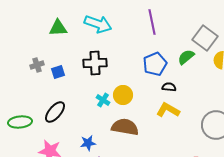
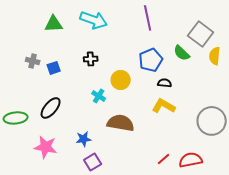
green semicircle: (186, 57) -> (182, 53), turned -96
black cross: (95, 63) -> (91, 59), size x0.6
gray cross: (37, 65) -> (33, 61), turned 32
yellow circle: (123, 95) -> (121, 80), moved

